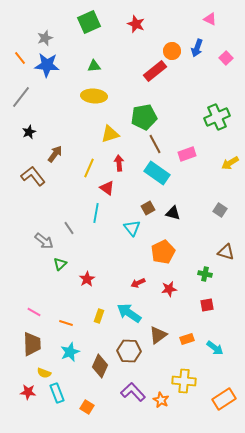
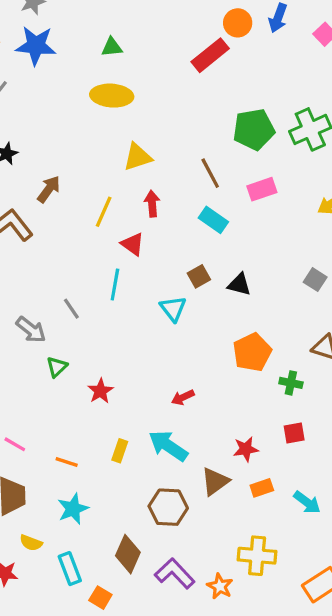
green pentagon: (144, 117) -> (254, 129), moved
cyan rectangle: (157, 173) -> (213, 220), size x0.7
orange pentagon: (163, 252) -> (252, 352), moved
red star: (169, 289) -> (246, 449), moved
brown diamond: (100, 366) -> (128, 554), moved
cyan rectangle: (57, 393) -> (70, 569), moved

